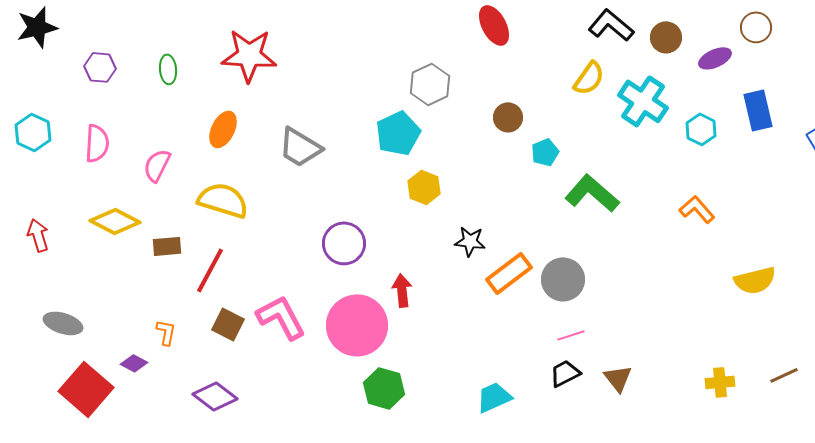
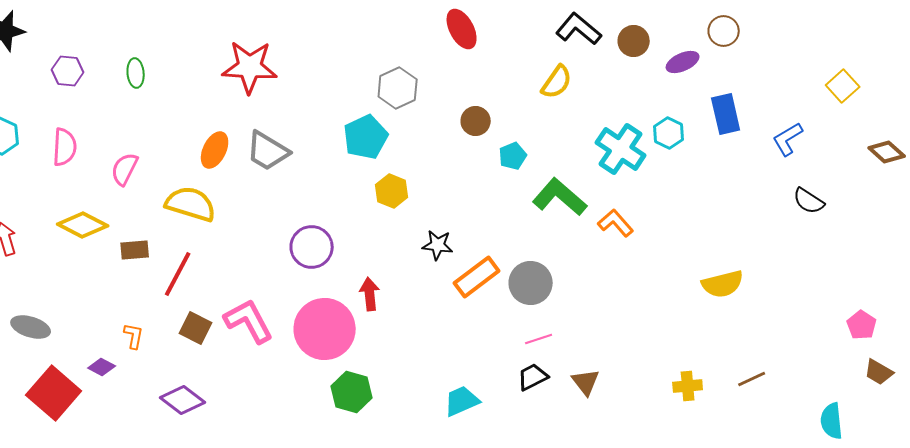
red star: (249, 55) -> (250, 67), moved
cyan cross: (643, 101) -> (621, 149), moved
orange ellipse: (223, 129) -> (215, 150), moved
orange L-shape: (697, 209) -> (616, 223), moved

